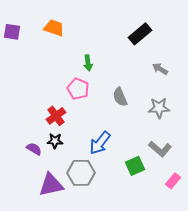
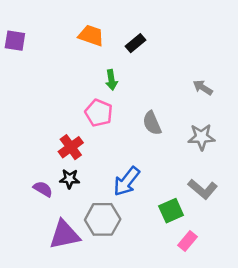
orange trapezoid: (54, 28) -> (91, 36), moved
black rectangle: (140, 34) -> (135, 43), moved, size x0.7
pink rectangle: (173, 181) -> (187, 241), moved

